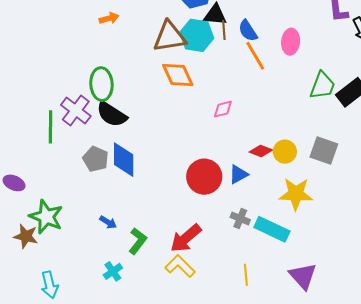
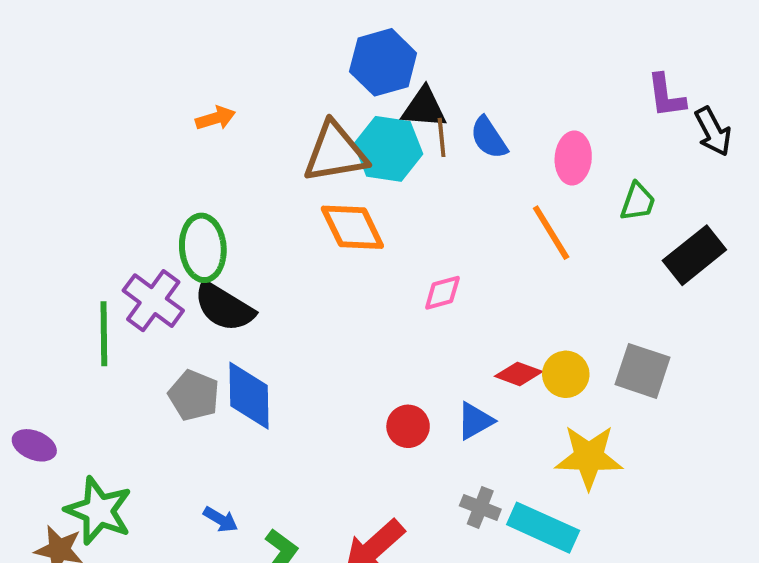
orange line: (255, 56) -> (551, 233), moved
green trapezoid: (322, 85) -> (638, 202), moved, size x0.7
red circle: (204, 177) -> (408, 426), size x0.6

